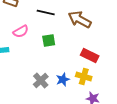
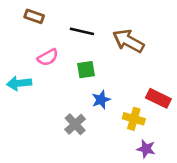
red rectangle: (90, 56) -> (158, 98), moved
blue star: (63, 80) -> (101, 100), moved

